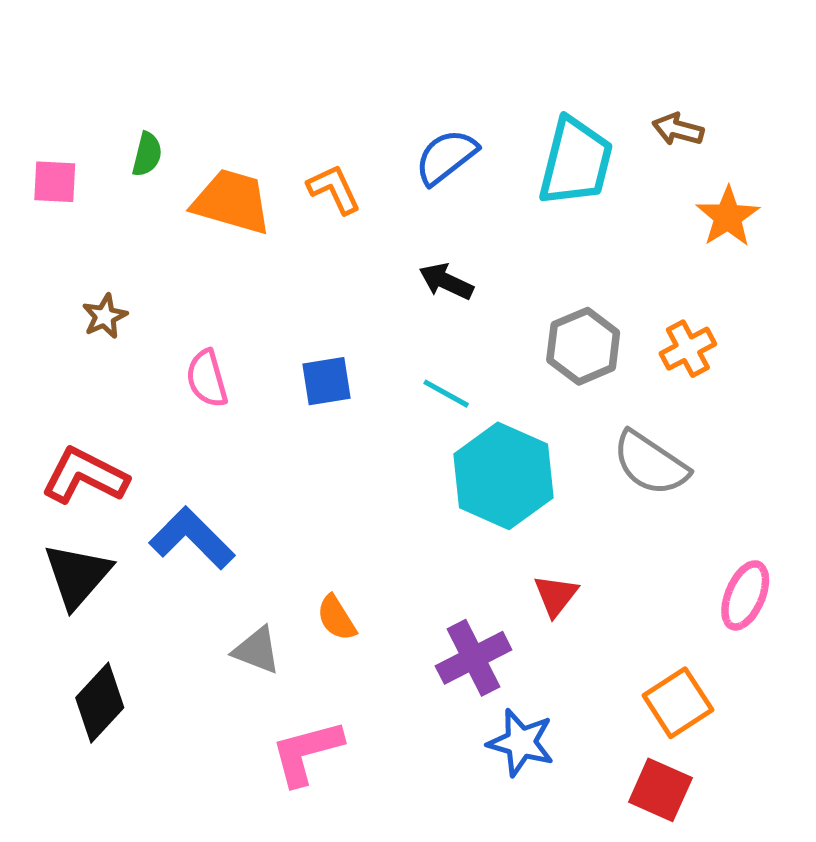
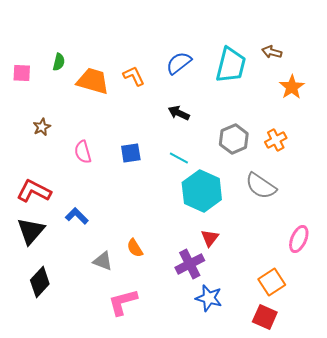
blue L-shape: (192, 538) -> (77, 216), size x0.7
red triangle: (556, 595) -> (210, 238), moved

